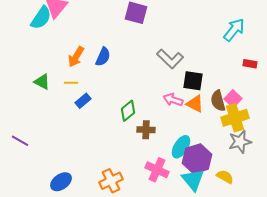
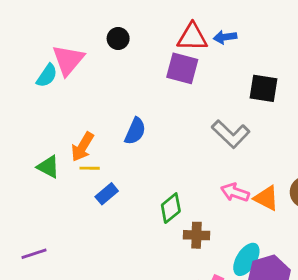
cyan semicircle: (41, 18) -> (47, 76), size x0.7
orange arrow: (76, 57) -> (82, 147), moved
black square: (193, 81) -> (263, 88), moved
purple line: (20, 141) -> (34, 254), moved, turned -48

